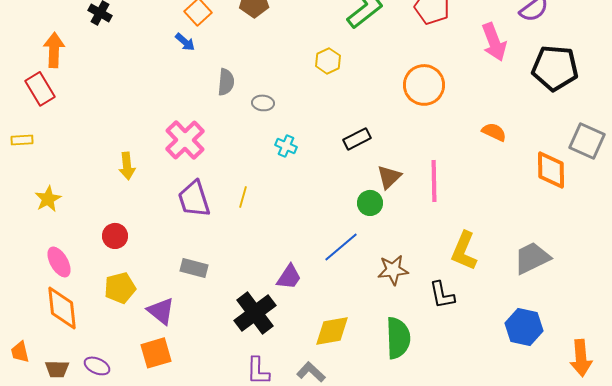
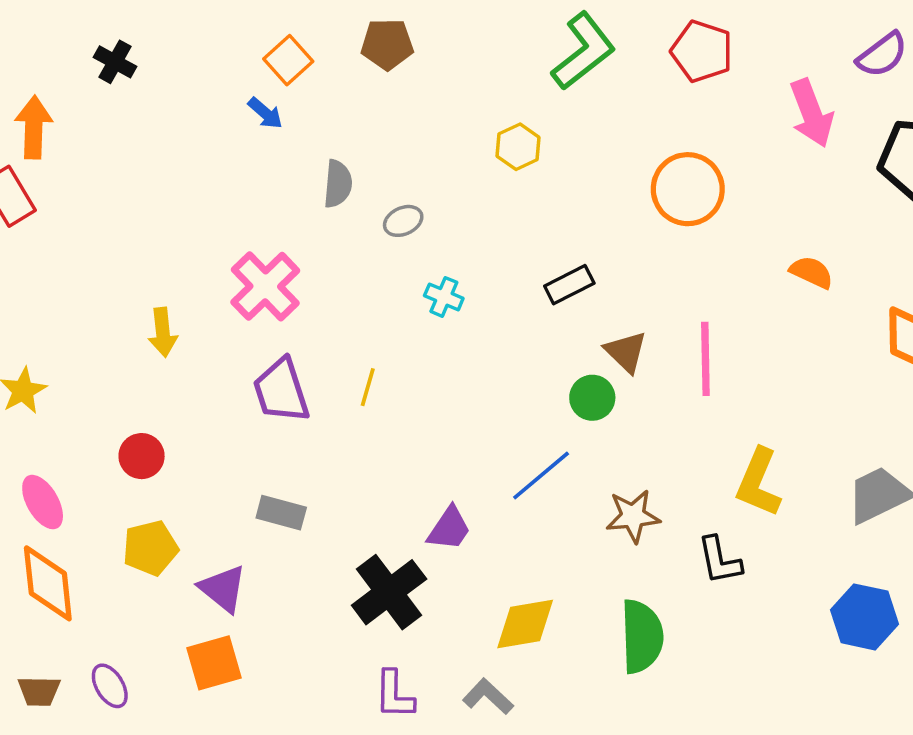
gray ellipse: (263, 103) -> (403, 221), turned -30
brown triangle: (389, 177) -> (626, 352), turned -32
purple ellipse: (97, 366) -> (110, 686), turned 35

